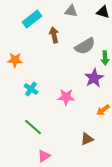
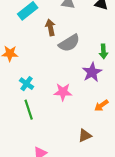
gray semicircle: (85, 46) -> (69, 43), moved
green line: (33, 127) -> (29, 110), moved, turned 30

